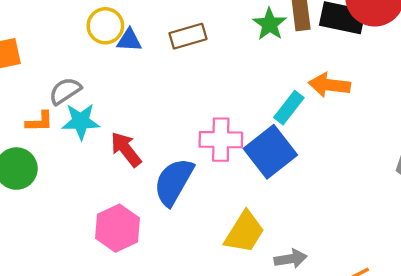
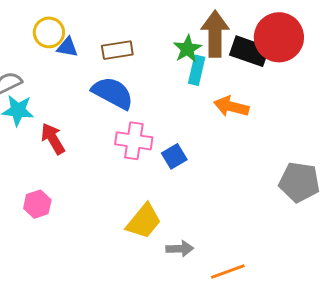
cyan rectangle: (289, 108) -> (197, 70), moved, turned -32
blue square: (270, 152) -> (174, 156), size x0.6
blue semicircle: (174, 182) -> (113, 93), moved, turned 81
pink hexagon: (118, 228) -> (37, 204), size x0.7

